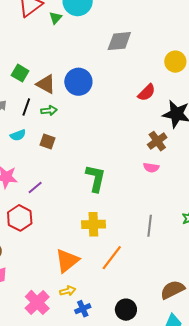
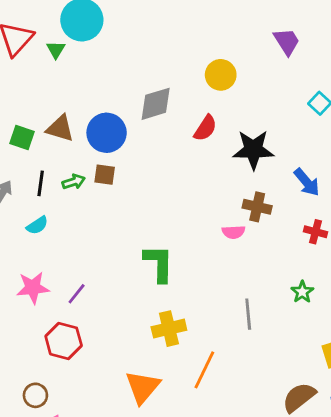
gray diamond: (119, 41) -> (156, 104), moved
yellow circle: (175, 62) -> (221, 75), moved
brown triangle: (46, 84) -> (60, 128), moved
brown cross: (157, 141) -> (257, 207), moved, turned -30
brown square: (47, 142) -> (105, 175), moved

